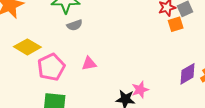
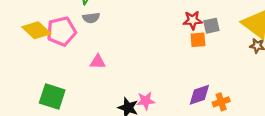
pink pentagon: (51, 67) -> (61, 31), moved

